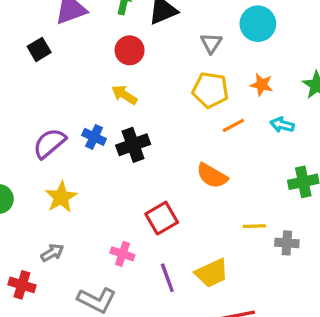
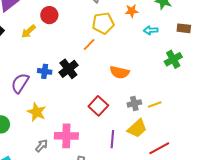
yellow arrow: (124, 95) -> (29, 31), moved, turned -56
orange line: (233, 125) -> (89, 45), moved
yellow line: (254, 226) -> (155, 104), moved
gray cross: (287, 243) -> (134, 103), moved
pink cross: (122, 254) -> (66, 136), moved, size x1.6
purple line: (167, 278) -> (112, 139), turned 42

